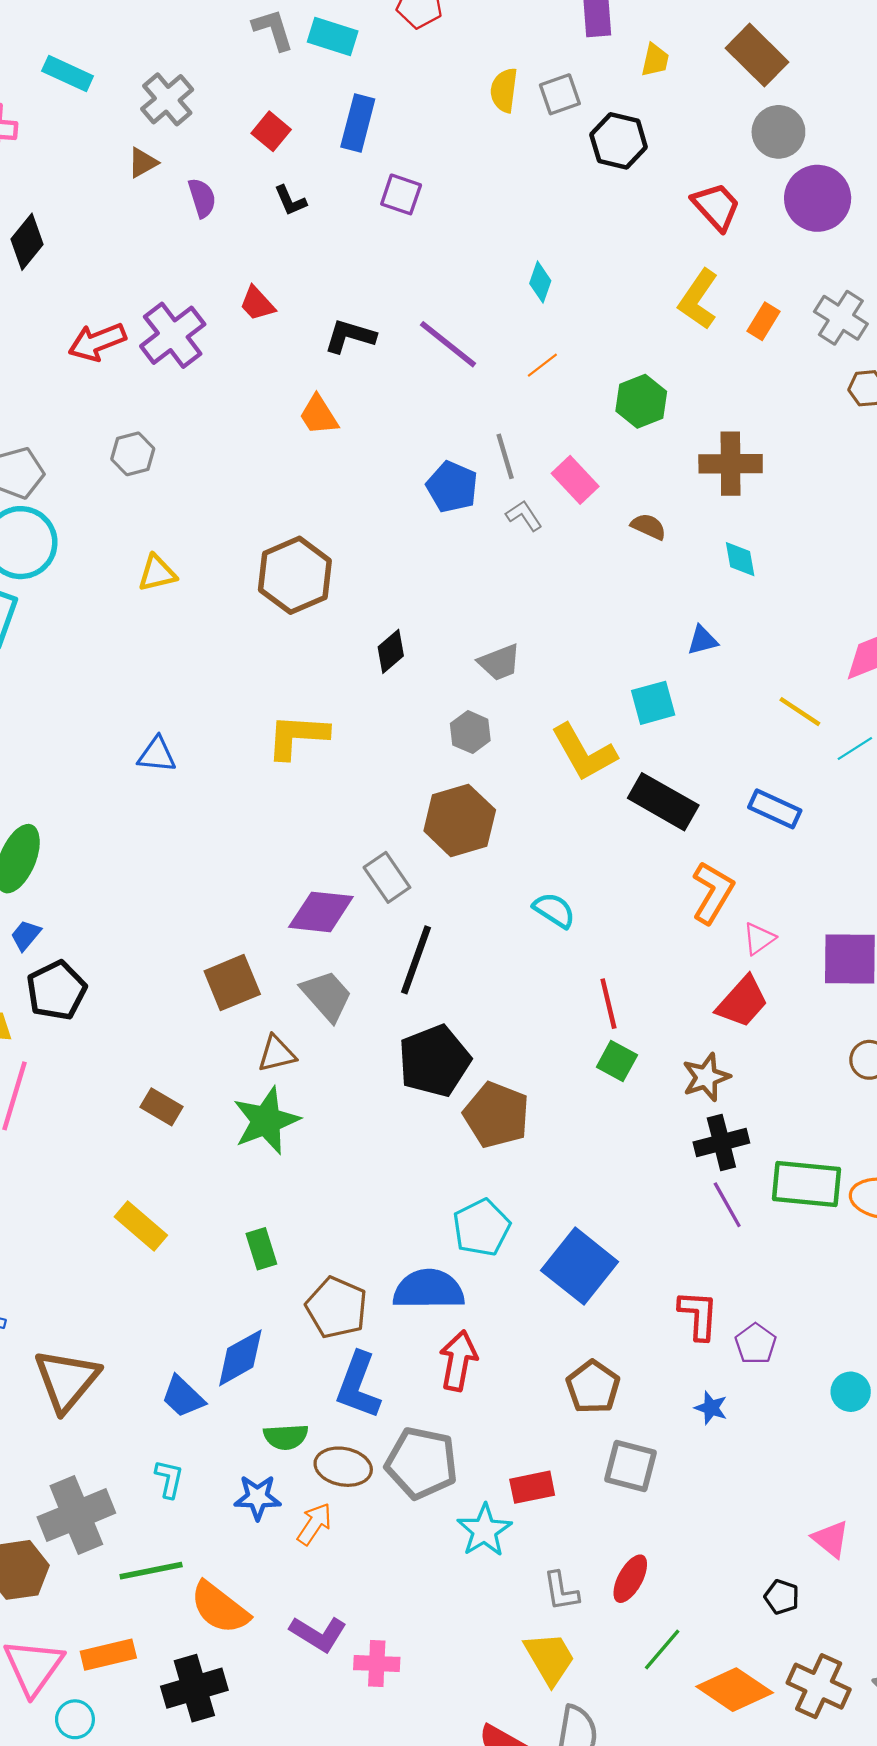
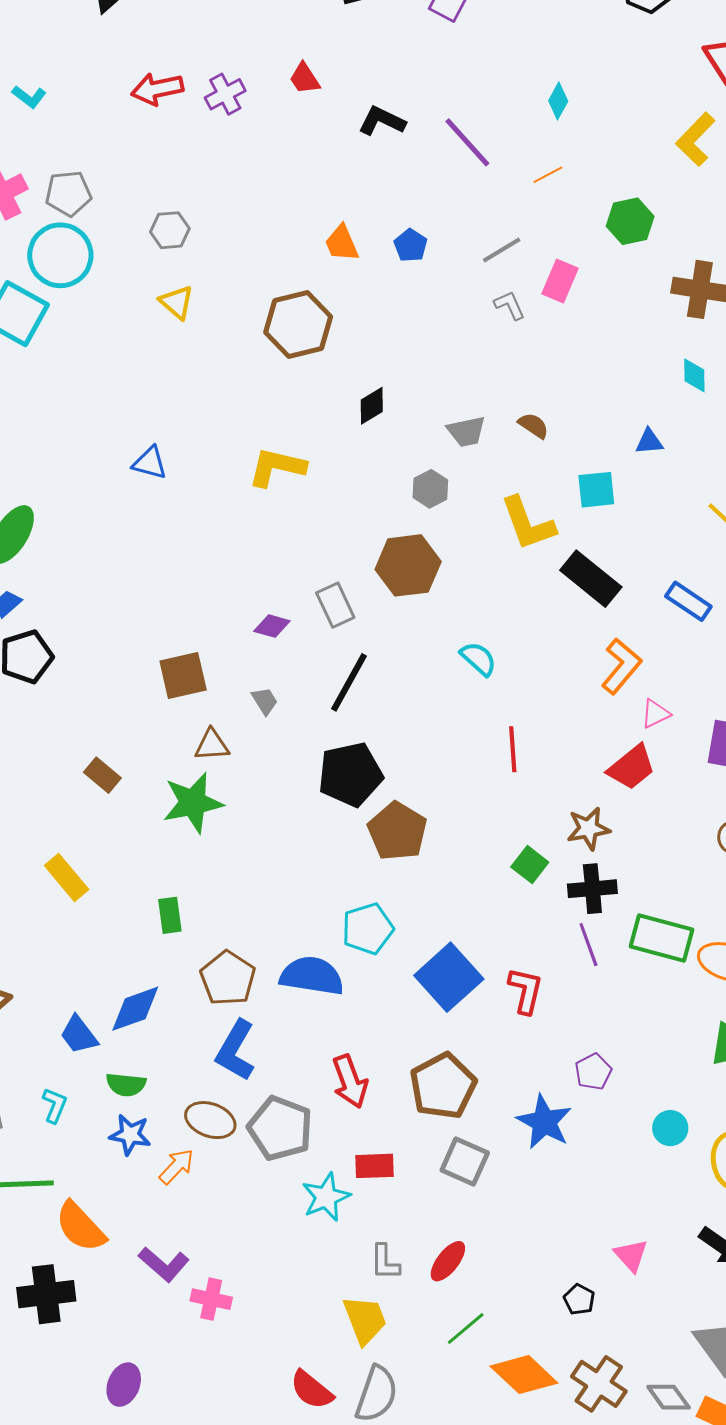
purple cross: (173, 335) -> (225, 94), size x0.7
orange trapezoid: (319, 415) -> (342, 243), moved
gray hexagon: (133, 454) -> (170, 230), moved
gray line: (505, 456) -> (502, 250), turned 66
pink rectangle: (575, 480) -> (560, 281), turned 57
blue pentagon: (452, 487) -> (411, 245), moved, size x0.7
brown semicircle: (648, 527) -> (533, 426), moved
yellow triangle: (157, 573) -> (177, 302), turned 45
purple diamond: (321, 912) -> (272, 626), size x0.6
gray trapezoid: (327, 996) -> (265, 701), size x0.6
green square: (617, 1061) -> (530, 865), moved
red L-shape: (698, 1315) -> (526, 991), moved
red arrow: (458, 1361) -> (350, 1081), moved, turned 140
brown pentagon: (593, 1387) -> (443, 1086), size x1.4
blue star: (711, 1408) -> (544, 1122), size x1.8
green semicircle: (286, 1437) -> (126, 1085), moved

